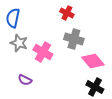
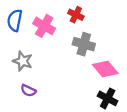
gray star: (19, 43) -> (23, 61), moved
pink cross: (43, 52) -> (44, 26), moved

